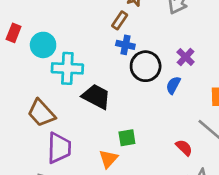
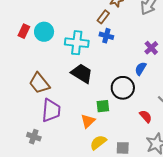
red rectangle: (14, 33) -> (24, 31), moved
black circle: (146, 66) -> (123, 88), moved
cyan cross: (67, 68) -> (77, 43), moved

